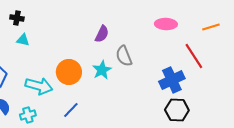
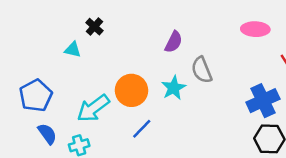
black cross: (17, 18) -> (94, 27), moved, turned 32
cyan arrow: (39, 86) -> (93, 108), turned 128
blue line: (71, 110) -> (142, 129), moved

